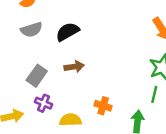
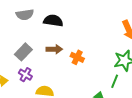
black semicircle: (67, 32) -> (53, 21), turned 30
orange cross: (103, 106) -> (77, 57), moved

